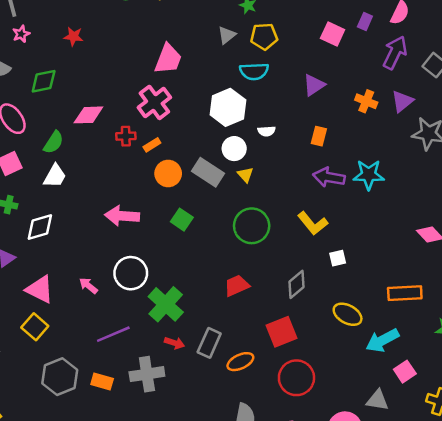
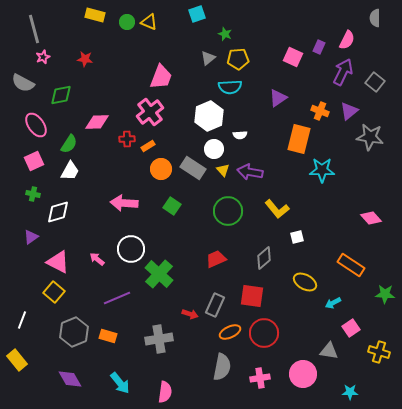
orange rectangle: (319, 136) -> (299, 139), moved, size x1.8
purple arrow: (329, 177) -> (250, 172), moved
orange rectangle: (405, 293) -> (351, 265), turned 36
red square: (281, 332) -> (252, 296), turned 30
cyan arrow: (382, 340) -> (333, 303), size x0.6
red arrow: (174, 343) -> (190, 314), moved
gray rectangle: (209, 343) -> (215, 305), moved
orange ellipse: (240, 362) -> (230, 332), moved
gray cross: (147, 374) -> (159, 339), moved

